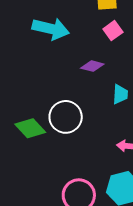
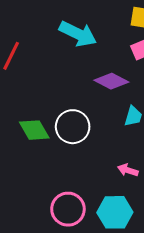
purple diamond: (92, 66) -> (111, 81), size x1.4

